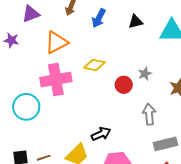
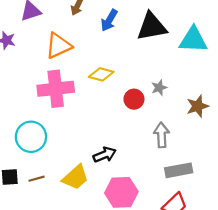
black triangle: (136, 22) -> (152, 27), size x1.8
cyan circle: (26, 107) -> (31, 137), moved

